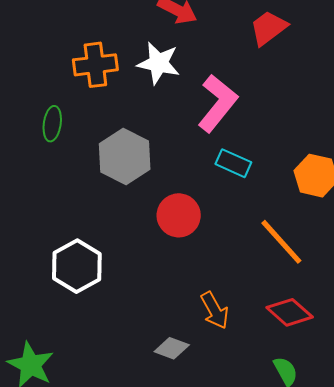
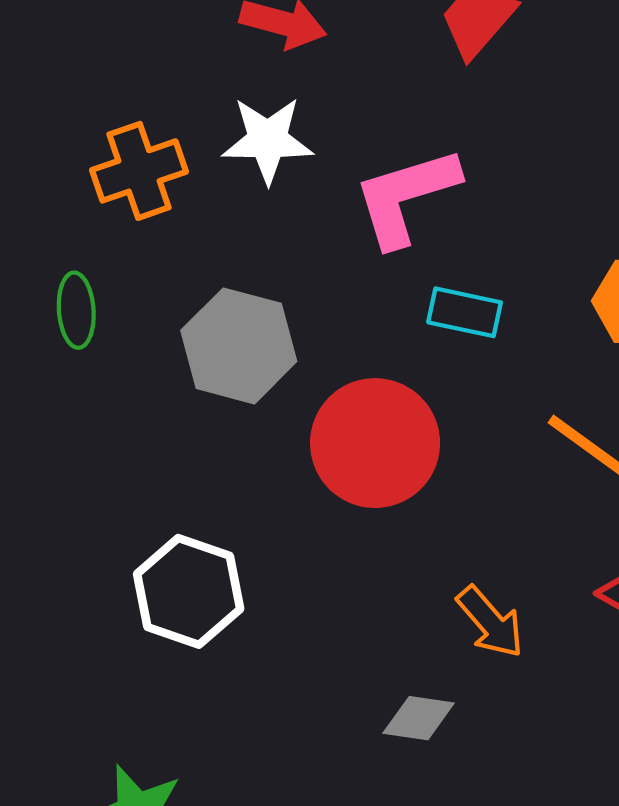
pink L-shape: (218, 103) -> (406, 196), turned -134
red circle: (179, 215) -> (375, 443), size x1.4

